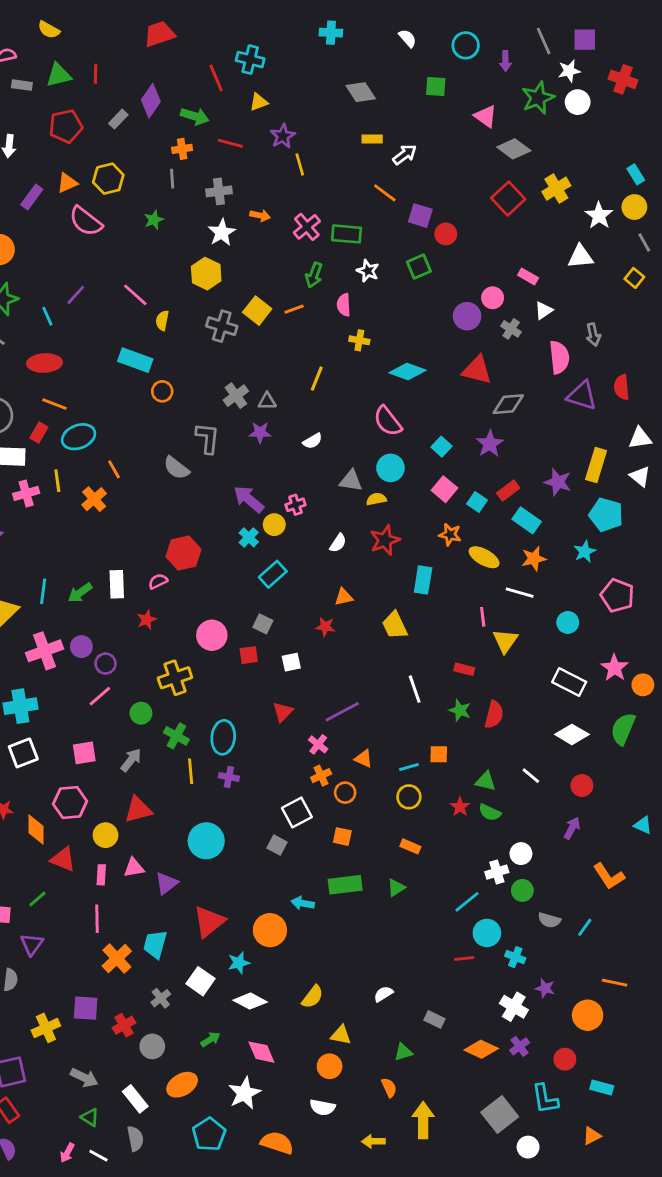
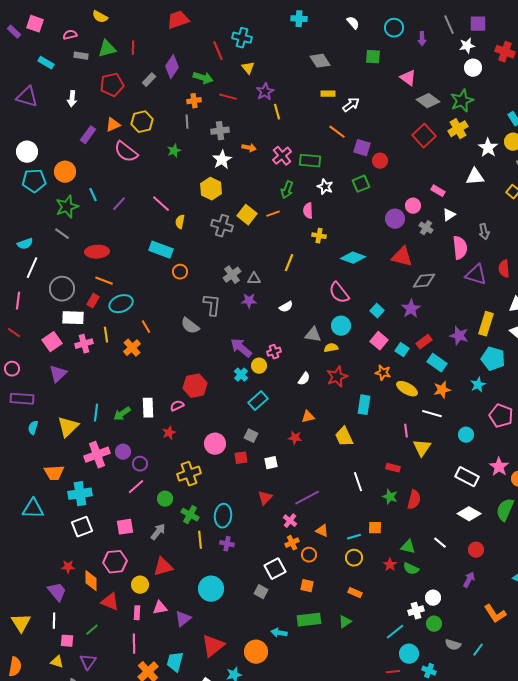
green star: (538, 98) -> (462, 101), moved
yellow triangle: (259, 102) -> (248, 68), turned -48
cyan line: (47, 316) -> (93, 195), moved

